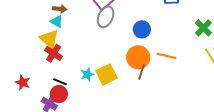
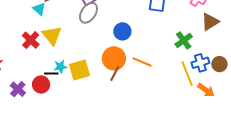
yellow triangle: (49, 39) -> (52, 35), moved
black line: (60, 82) -> (51, 74), moved, turned -32
red circle: (59, 94) -> (41, 84), moved

